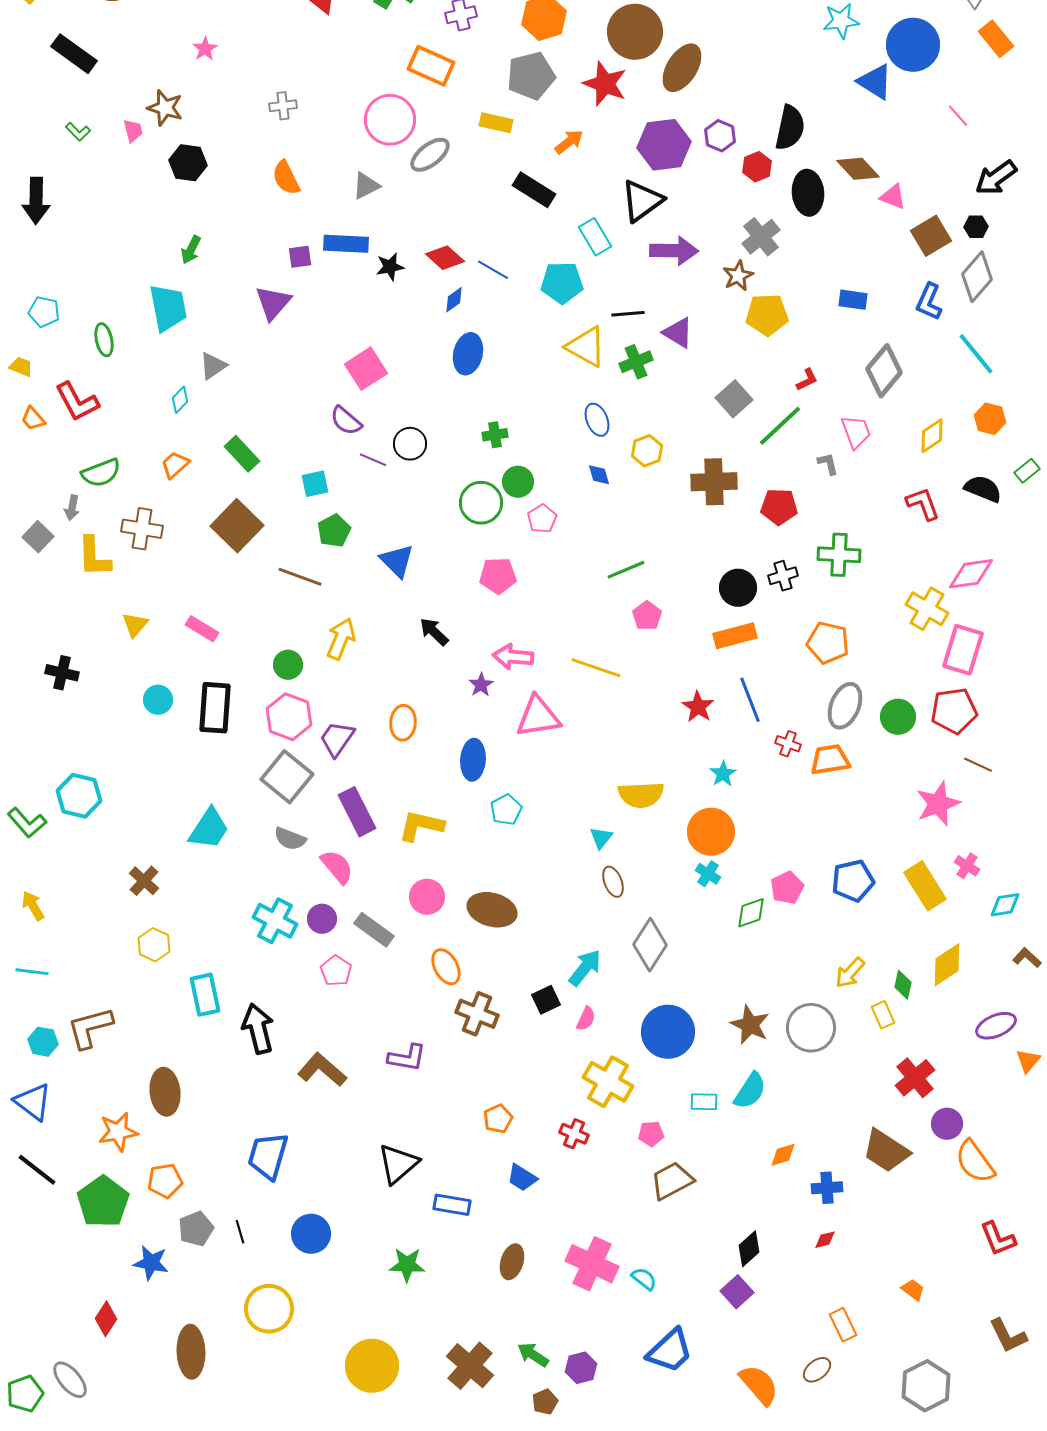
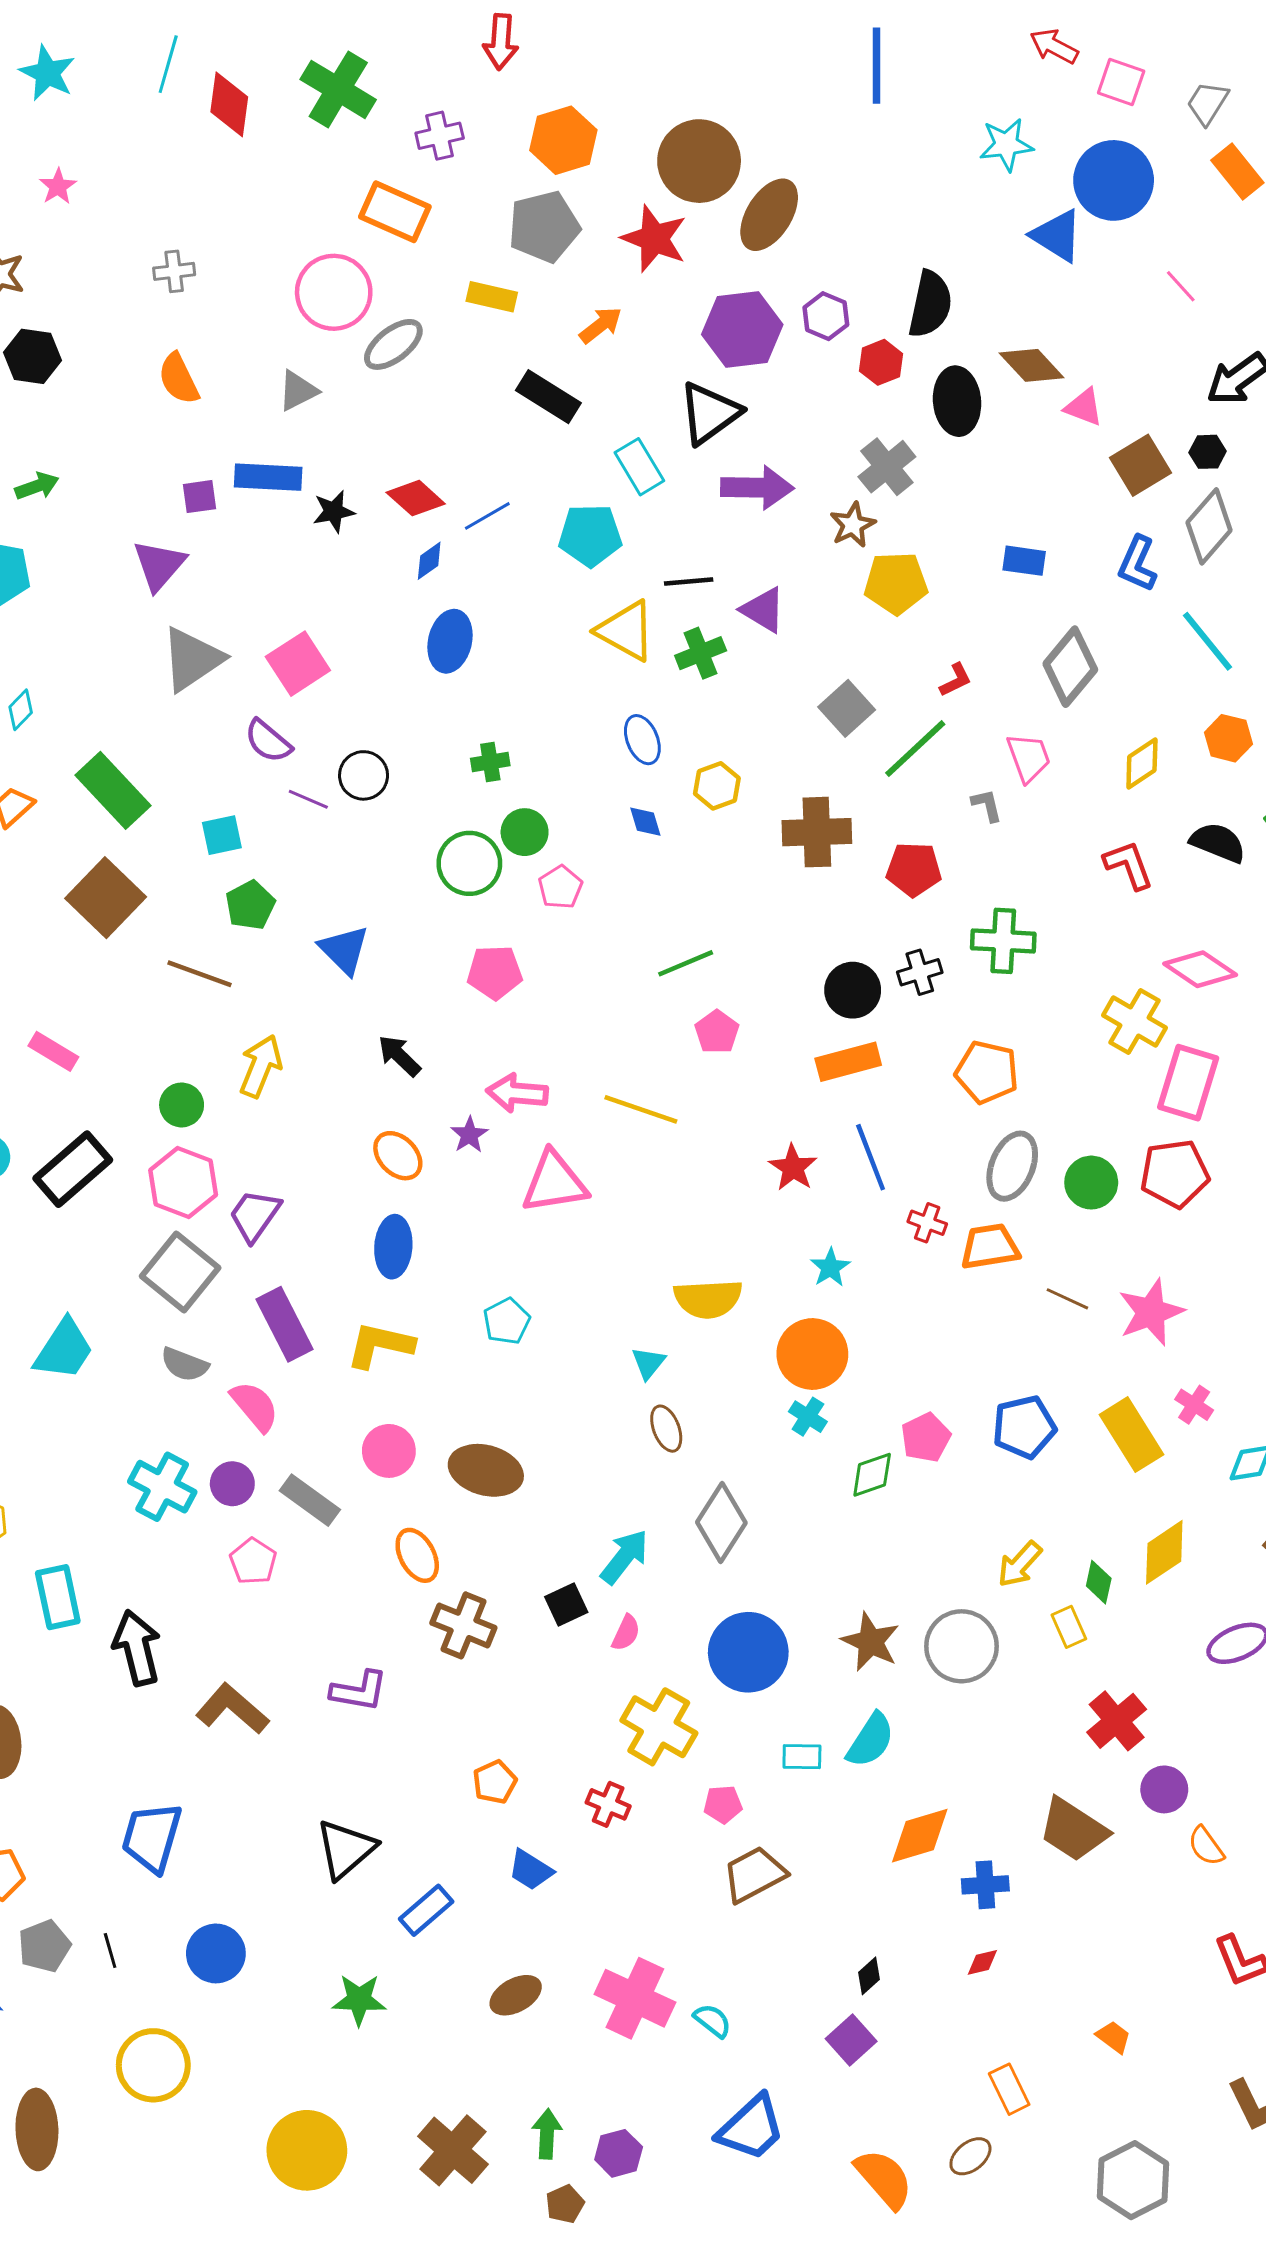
green arrow: (191, 250) -> (37, 486), turned -136
blue line: (493, 270) -> (487, 516), turned -60
gray triangle: (213, 366) -> (192, 659), moved, size x1.6
green rectangle: (242, 454) -> (113, 790), size x1.4
pink diamond: (971, 574) -> (1200, 969), turned 42
black rectangle: (215, 708) -> (73, 1169), turned 45
orange ellipse: (403, 723) -> (398, 1156), moved, turned -48
blue ellipse: (473, 760) -> (393, 1247), moved
brown line: (978, 765) -> (1067, 1299), moved
orange diamond: (783, 1155) -> (920, 1836), size x1.6
orange semicircle: (975, 1162) -> (1206, 1846), size x0.6
blue rectangle: (452, 1205) -> (426, 1910), turned -51
black diamond: (749, 1249) -> (869, 1976), size x0.7
brown ellipse: (512, 1262) -> (516, 1995), turned 44
green arrow: (533, 1355) -> (547, 2134), turned 60

